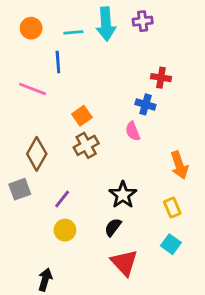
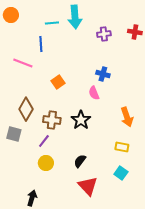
purple cross: (143, 21) -> (104, 34), moved
orange circle: (31, 28) -> (11, 15), moved
red cross: (161, 78) -> (135, 32), moved
brown cross: (86, 145) -> (52, 120), moved, turned 36
gray square: (20, 189) -> (14, 134), turned 35
black star: (123, 195) -> (81, 120), moved
yellow rectangle: (172, 208) -> (122, 147), turned -56

